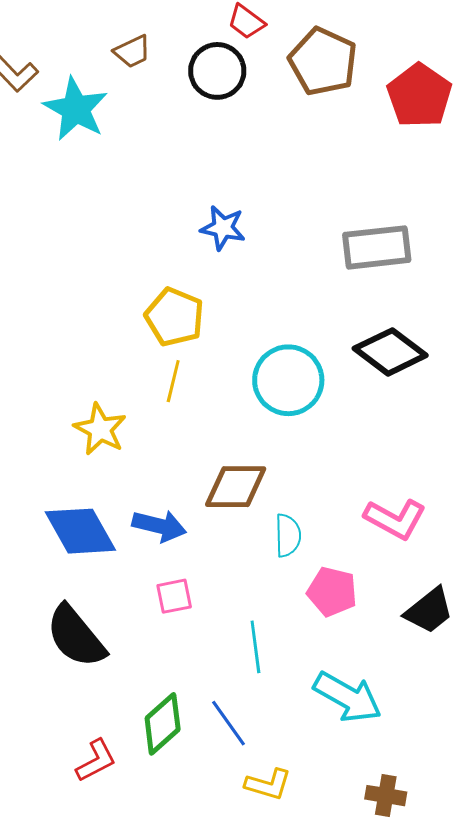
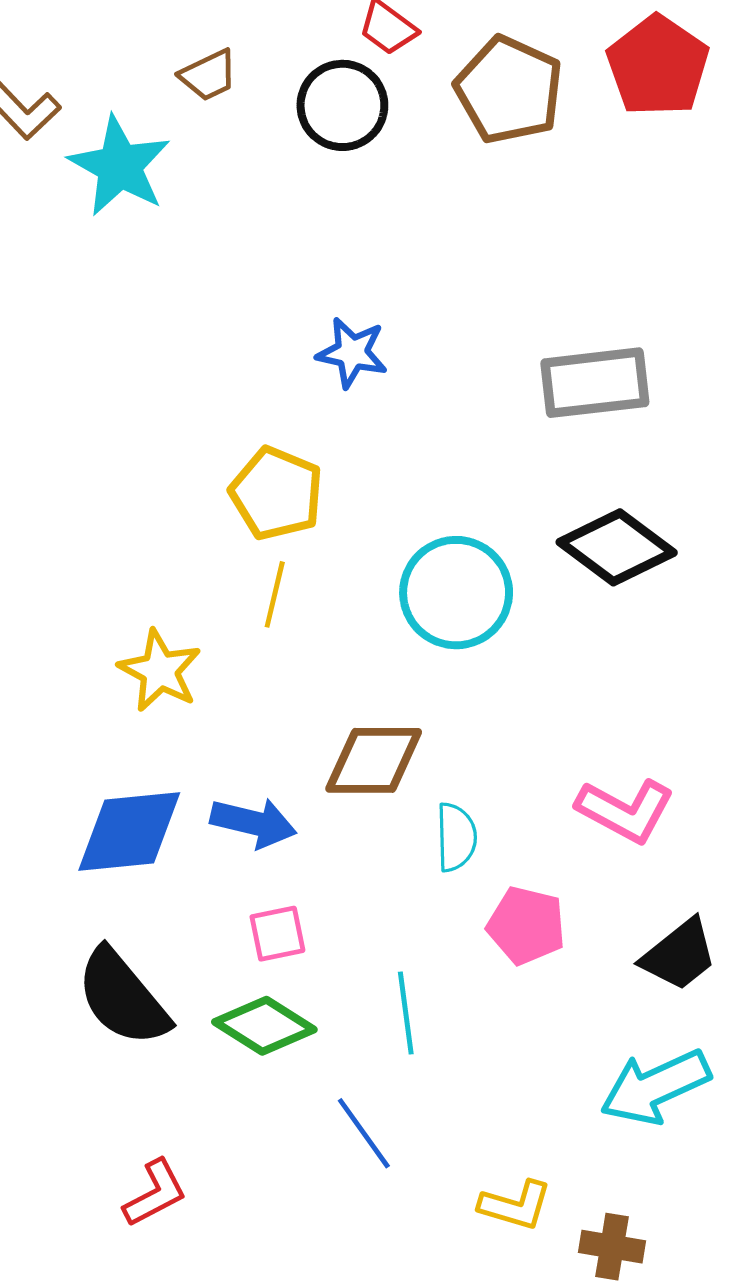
red pentagon: (419, 96) -> (658, 66), moved
blue diamond: (80, 531) -> (129, 831), turned -66
cyan arrow: (348, 697) -> (655, 1087), moved, turned 126
green diamond: (163, 724) -> (264, 1026), moved, turned 74
yellow L-shape: (268, 784) -> (515, 1205), moved

